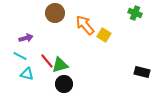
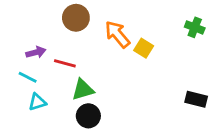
green cross: (135, 13) -> (195, 27), moved
red line: (47, 61) -> (65, 63), moved, turned -35
cyan triangle: (27, 74) -> (37, 102), turned -32

